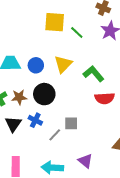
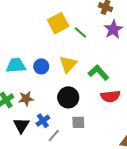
yellow square: (55, 22) -> (58, 23), turned -30
black circle: (44, 94) -> (68, 97), moved
blue cross: (35, 120) -> (43, 121), turned 32
gray line: (55, 135) -> (54, 135), moved

